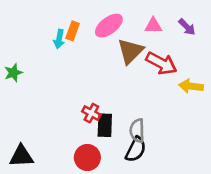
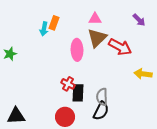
pink ellipse: (109, 26) -> (77, 50), moved, turned -55
pink triangle: (153, 26) -> (95, 19), moved
yellow arrow: (191, 86) -> (143, 74), moved

